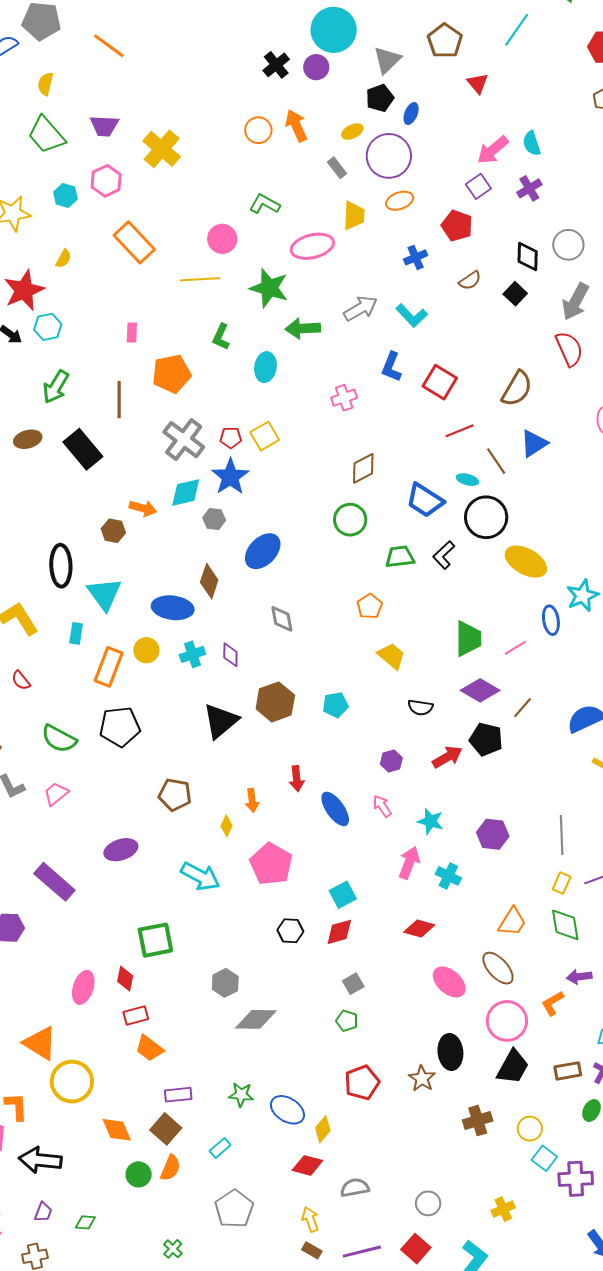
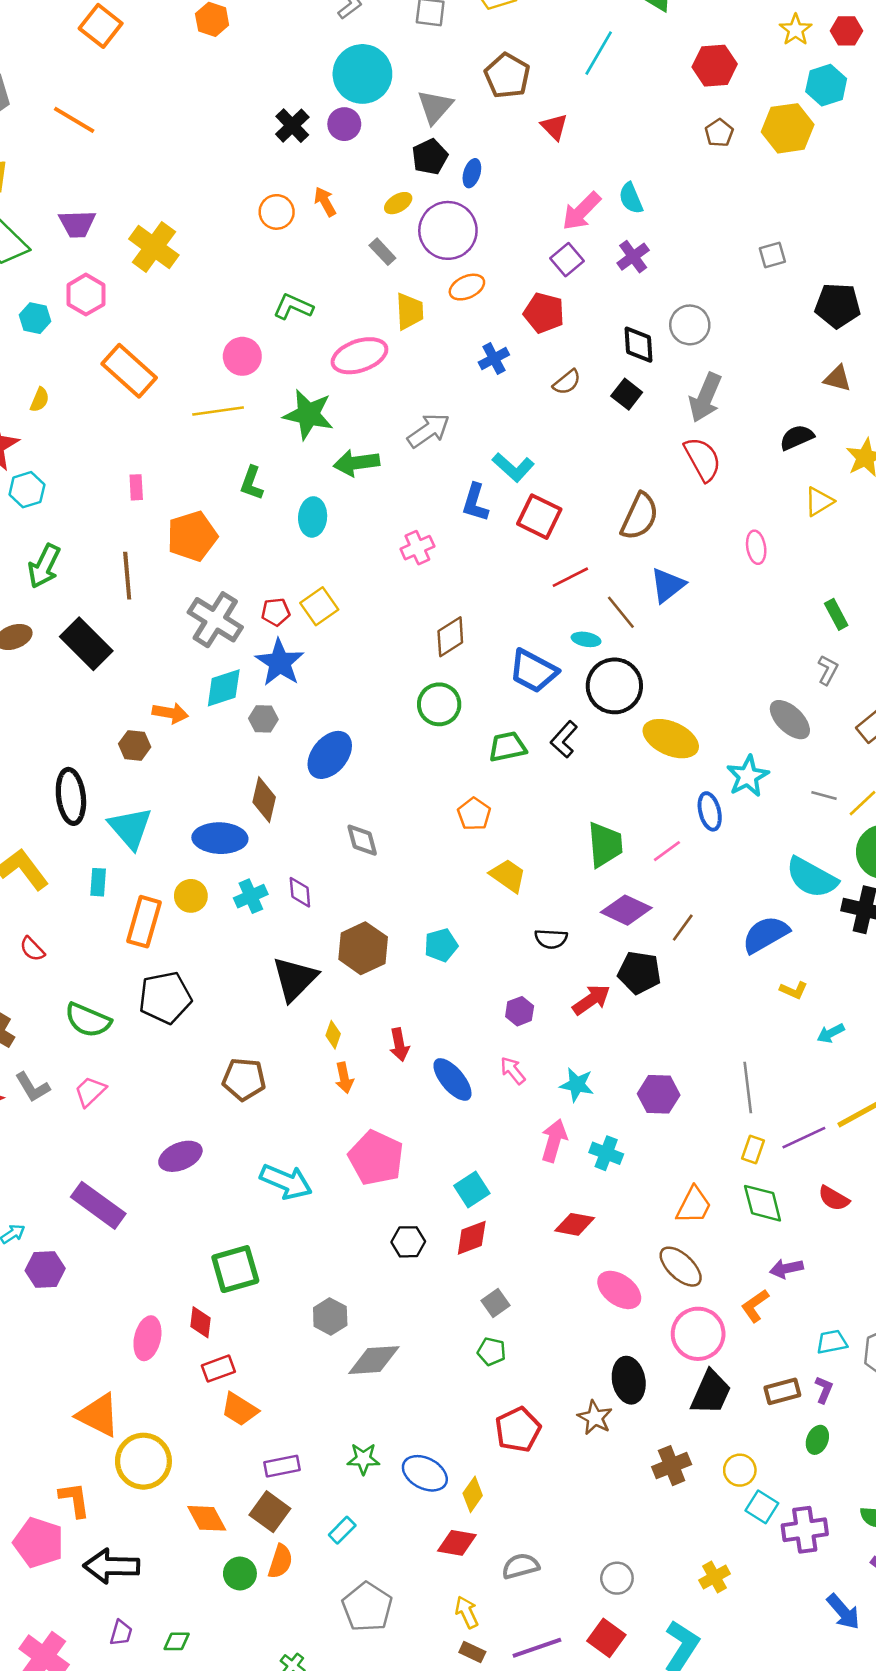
orange arrow: (296, 126) -> (325, 202), size x0.7
cyan L-shape: (412, 316) -> (513, 467), moved
yellow diamond: (226, 826) -> (333, 1035), moved

